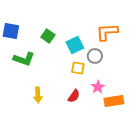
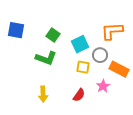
green L-shape: (24, 59) -> (46, 58), moved
orange rectangle: (114, 101) -> (119, 69), moved, turned 36

